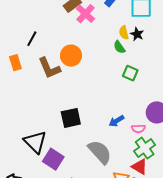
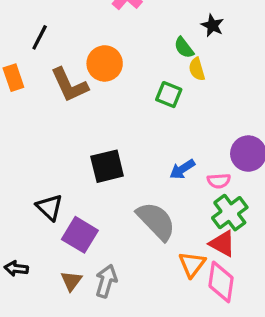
yellow semicircle: (124, 33) -> (197, 69), moved
green square: (130, 73) -> (169, 95), moved
black triangle: (35, 142) -> (50, 207), size x0.7

